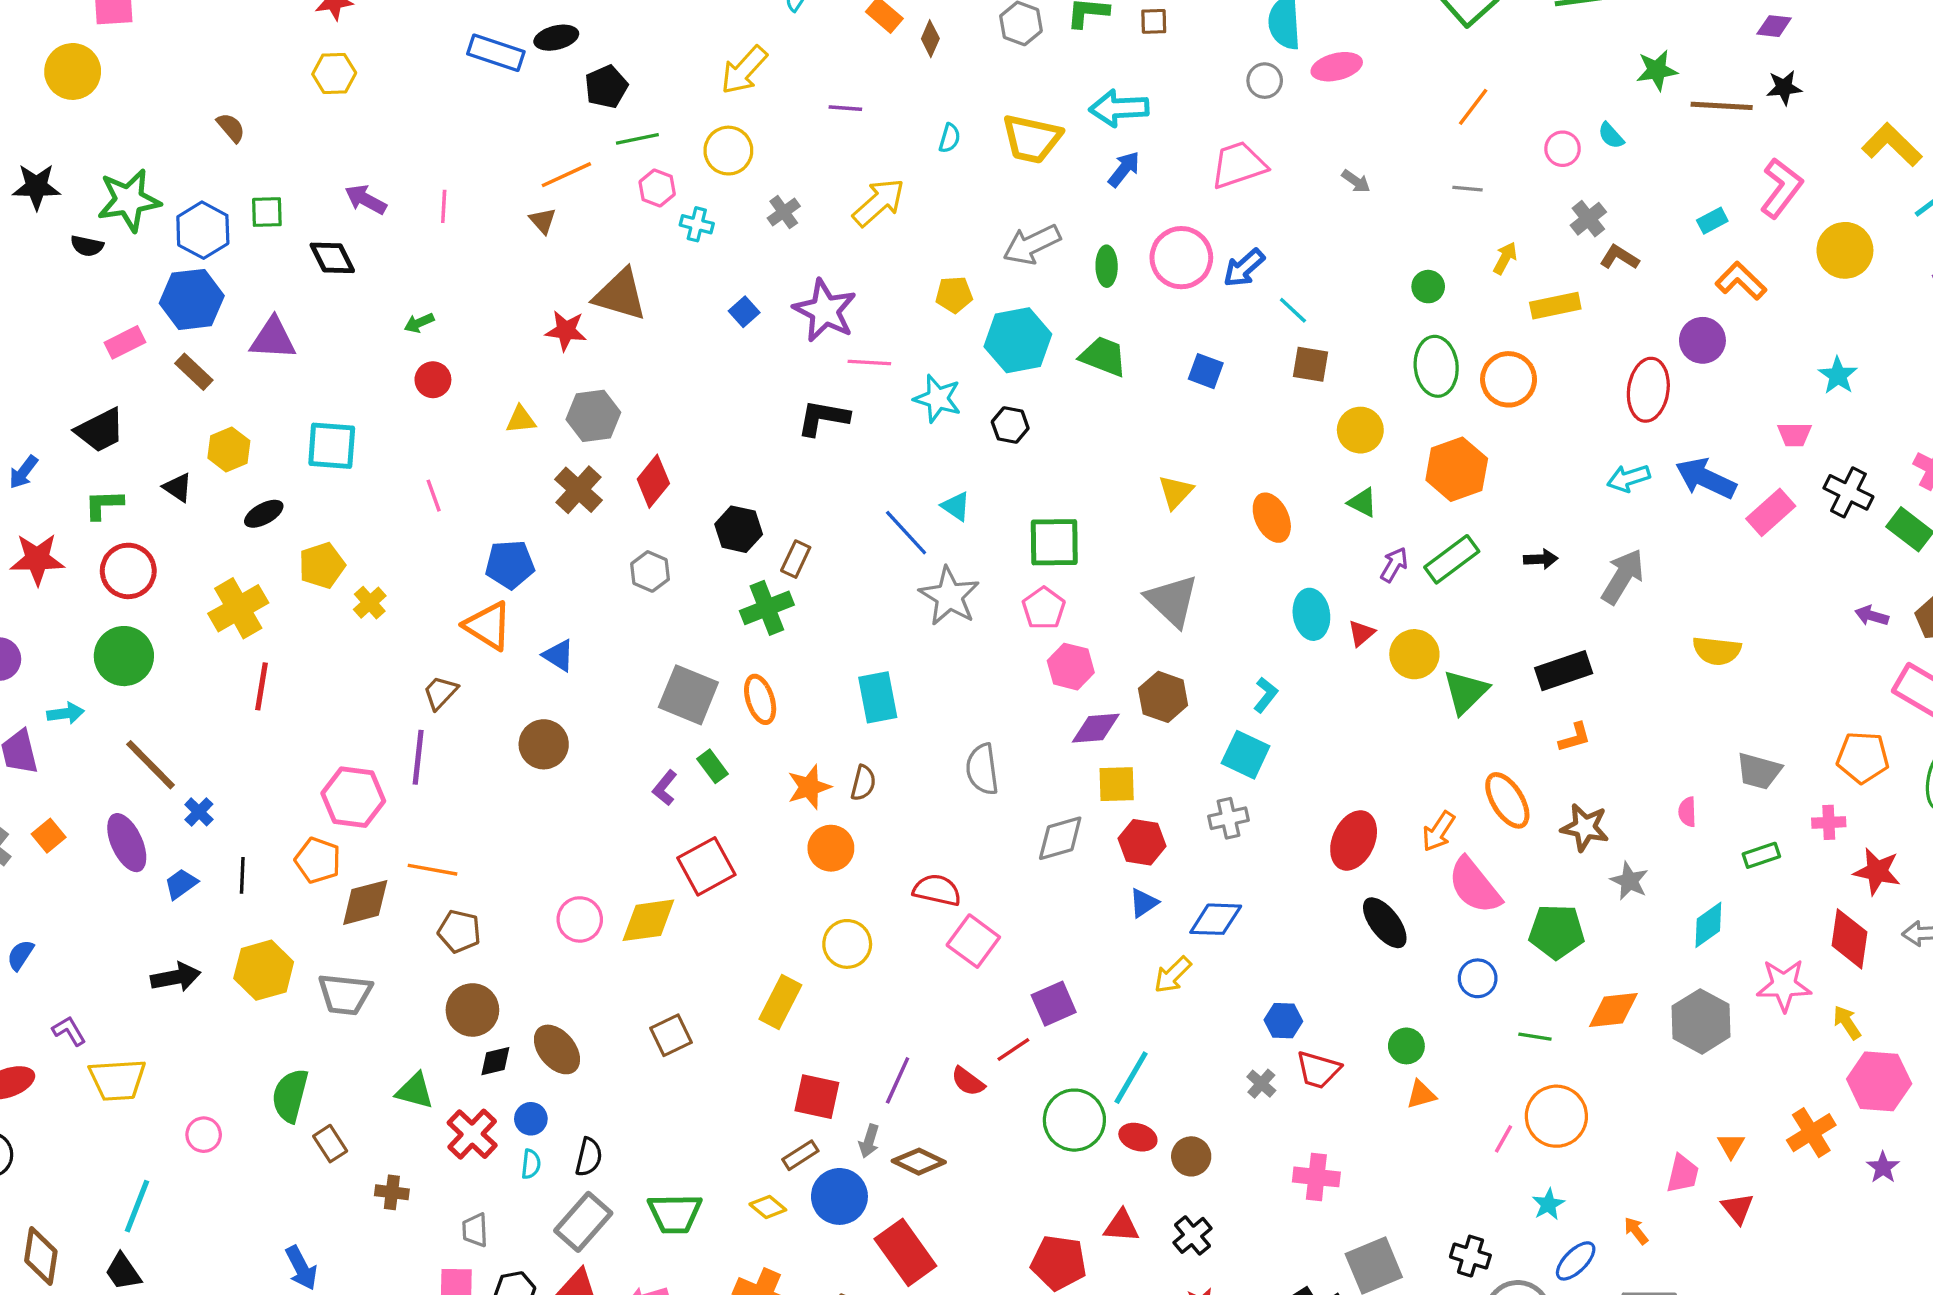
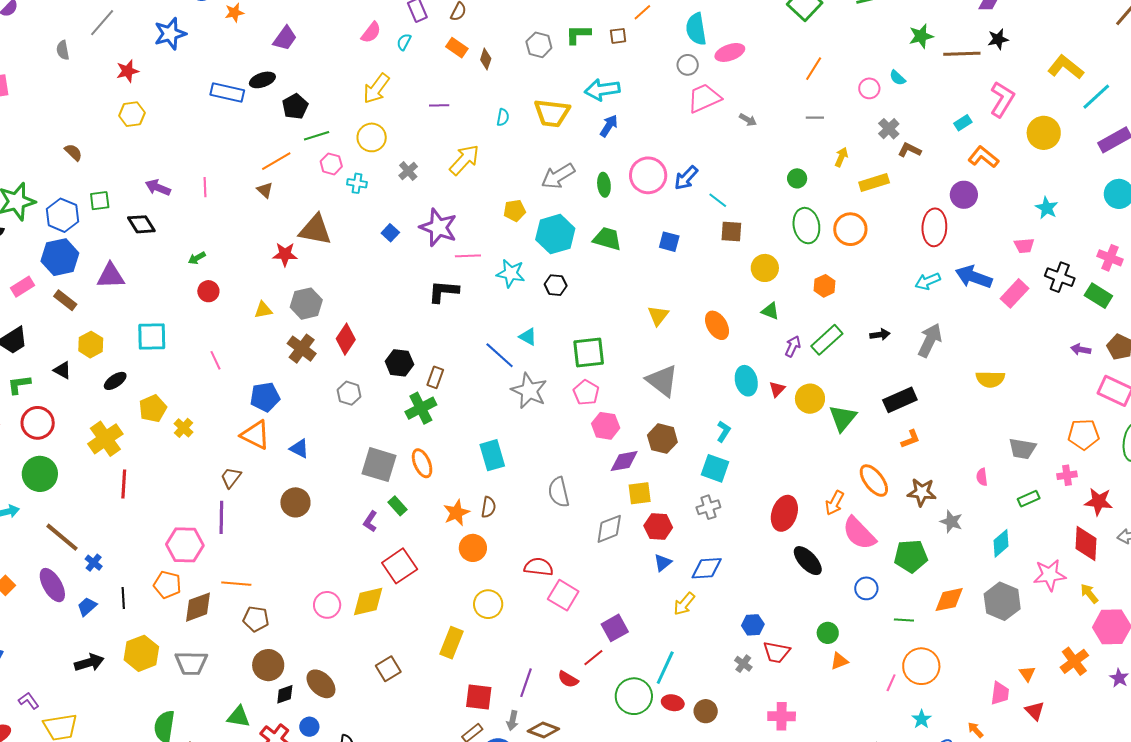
pink trapezoid: (1239, 165) -> (704, 98), moved
orange hexagon: (1457, 469) -> (825, 286), size x0.6

